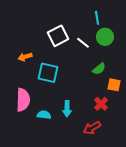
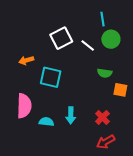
green semicircle: (99, 69) -> (105, 73), turned 48
red cross: (101, 104) -> (102, 117), moved
red arrow: (92, 128) -> (106, 142), moved

